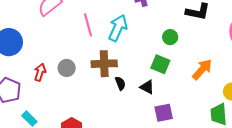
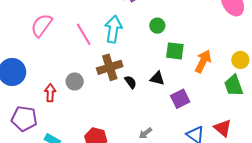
green circle: (170, 37) -> (157, 26), moved
green square: (160, 64) -> (175, 51), moved
orange arrow: (202, 69) -> (203, 61), moved

